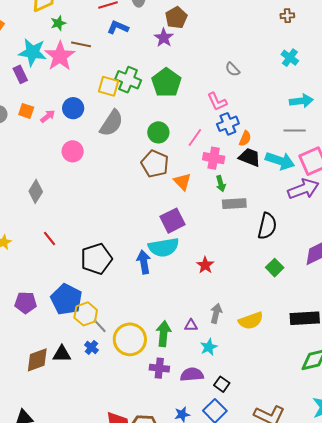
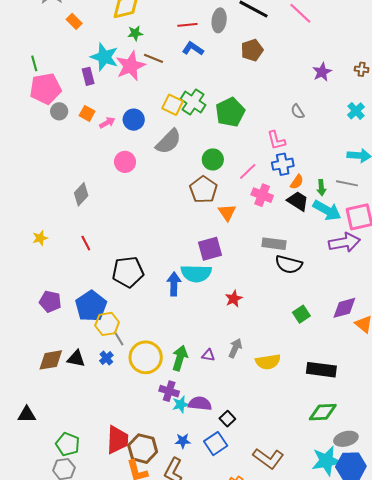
purple star: (164, 38) -> (322, 72), moved
green arrow: (221, 184) -> (321, 188), moved
black semicircle: (267, 226) -> (289, 264), moved, turned 80
cyan star: (209, 347) -> (181, 404), moved

